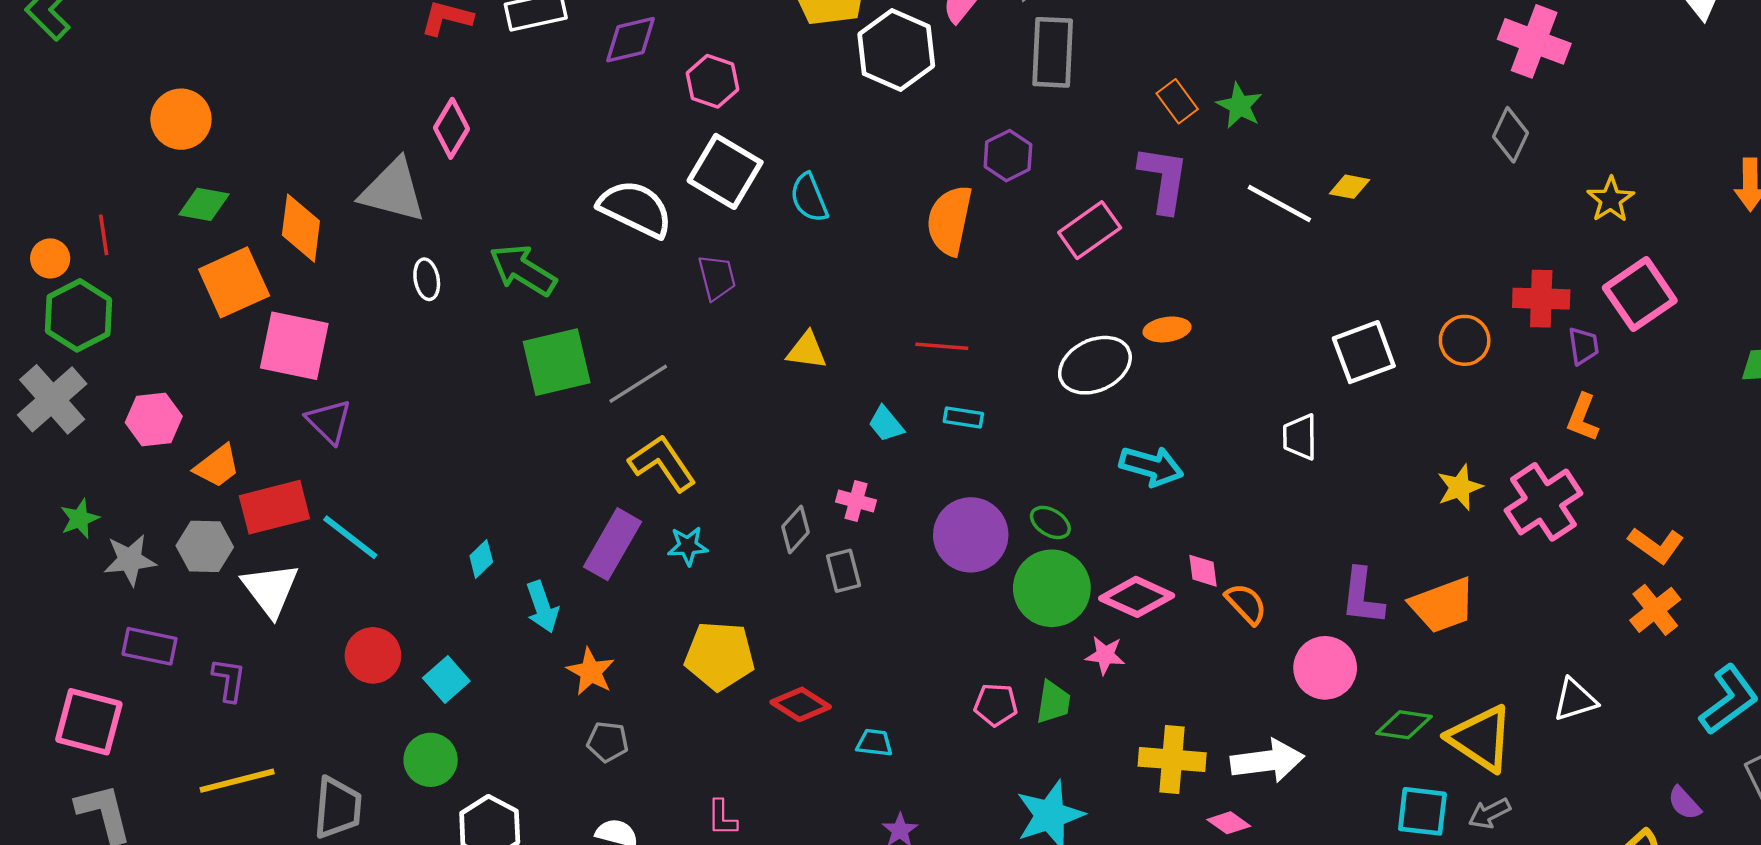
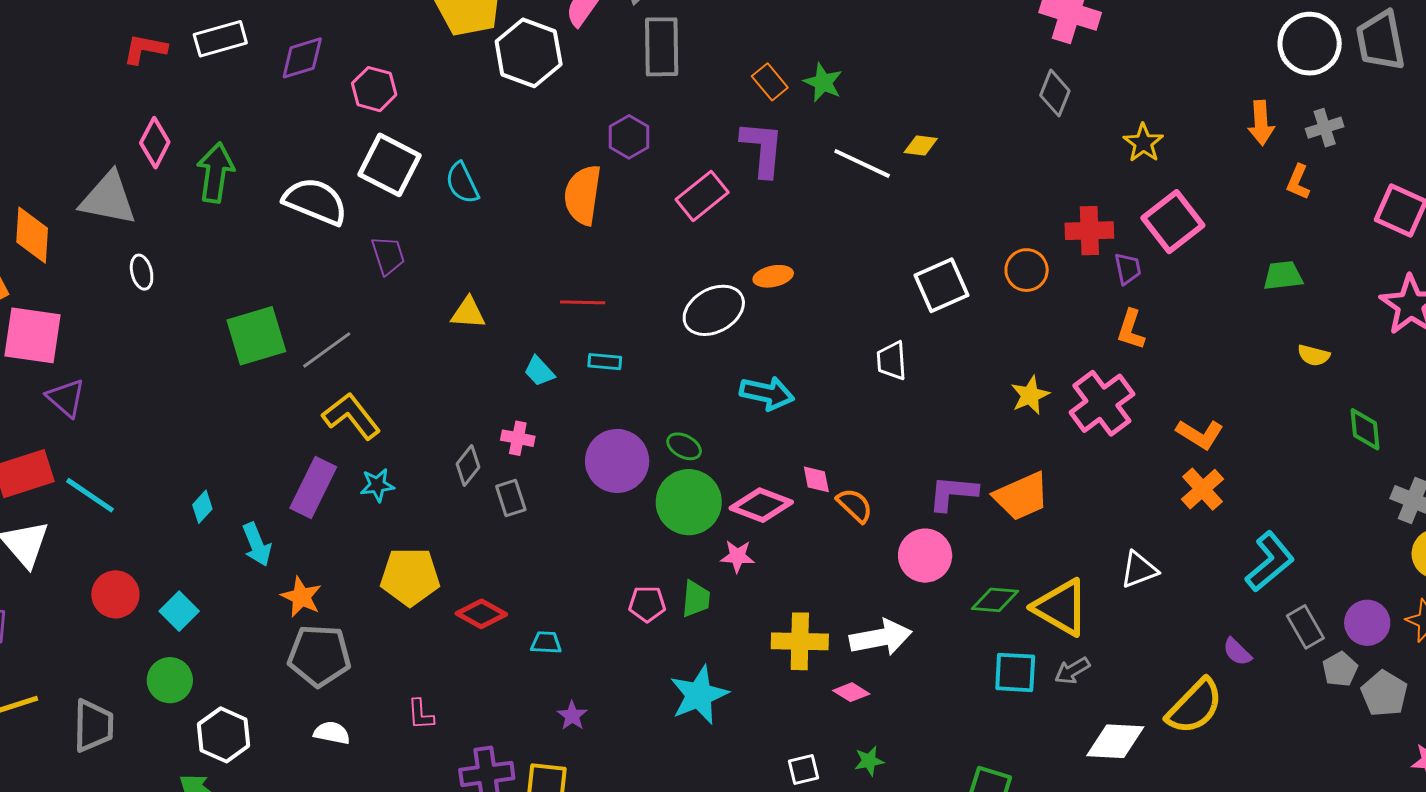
green arrow: (523, 270) -> (216, 173), moved, turned 70
purple L-shape: (1362, 596) -> (953, 493), turned 92
gray pentagon: (608, 742) -> (319, 656), size x1.8

